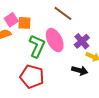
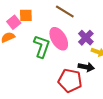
orange square: (24, 23) -> (26, 15), moved
red pentagon: (32, 77) -> (70, 81), moved

